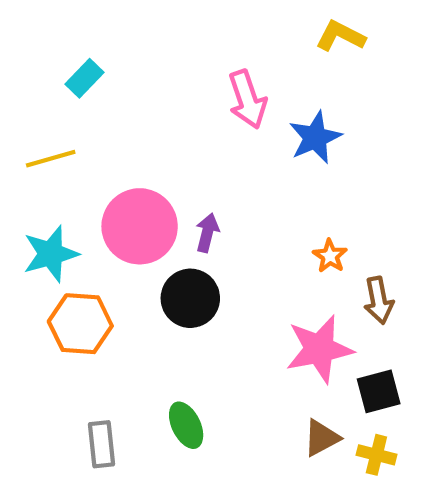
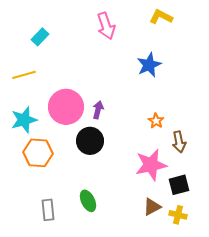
pink arrow: (247, 99) -> (106, 26), moved

